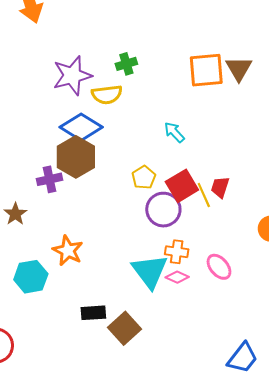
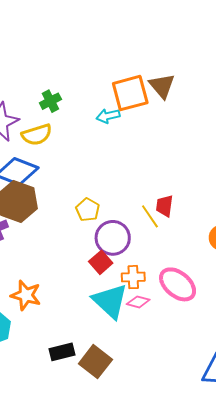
cyan arrow: (174, 132) -> (108, 116), moved, turned -50
red square: (182, 186) -> (101, 262), moved, size x0.7
pink ellipse: (219, 267) -> (178, 284), size x1.4

